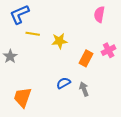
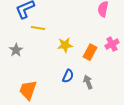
yellow star: (59, 41) -> (65, 45), moved
blue semicircle: (63, 83) -> (68, 76), turned 144

